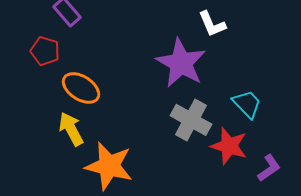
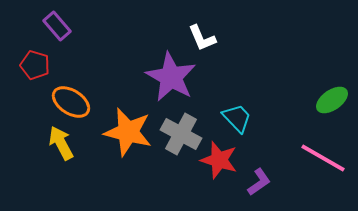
orange star: (109, 166) -> (128, 132), moved

